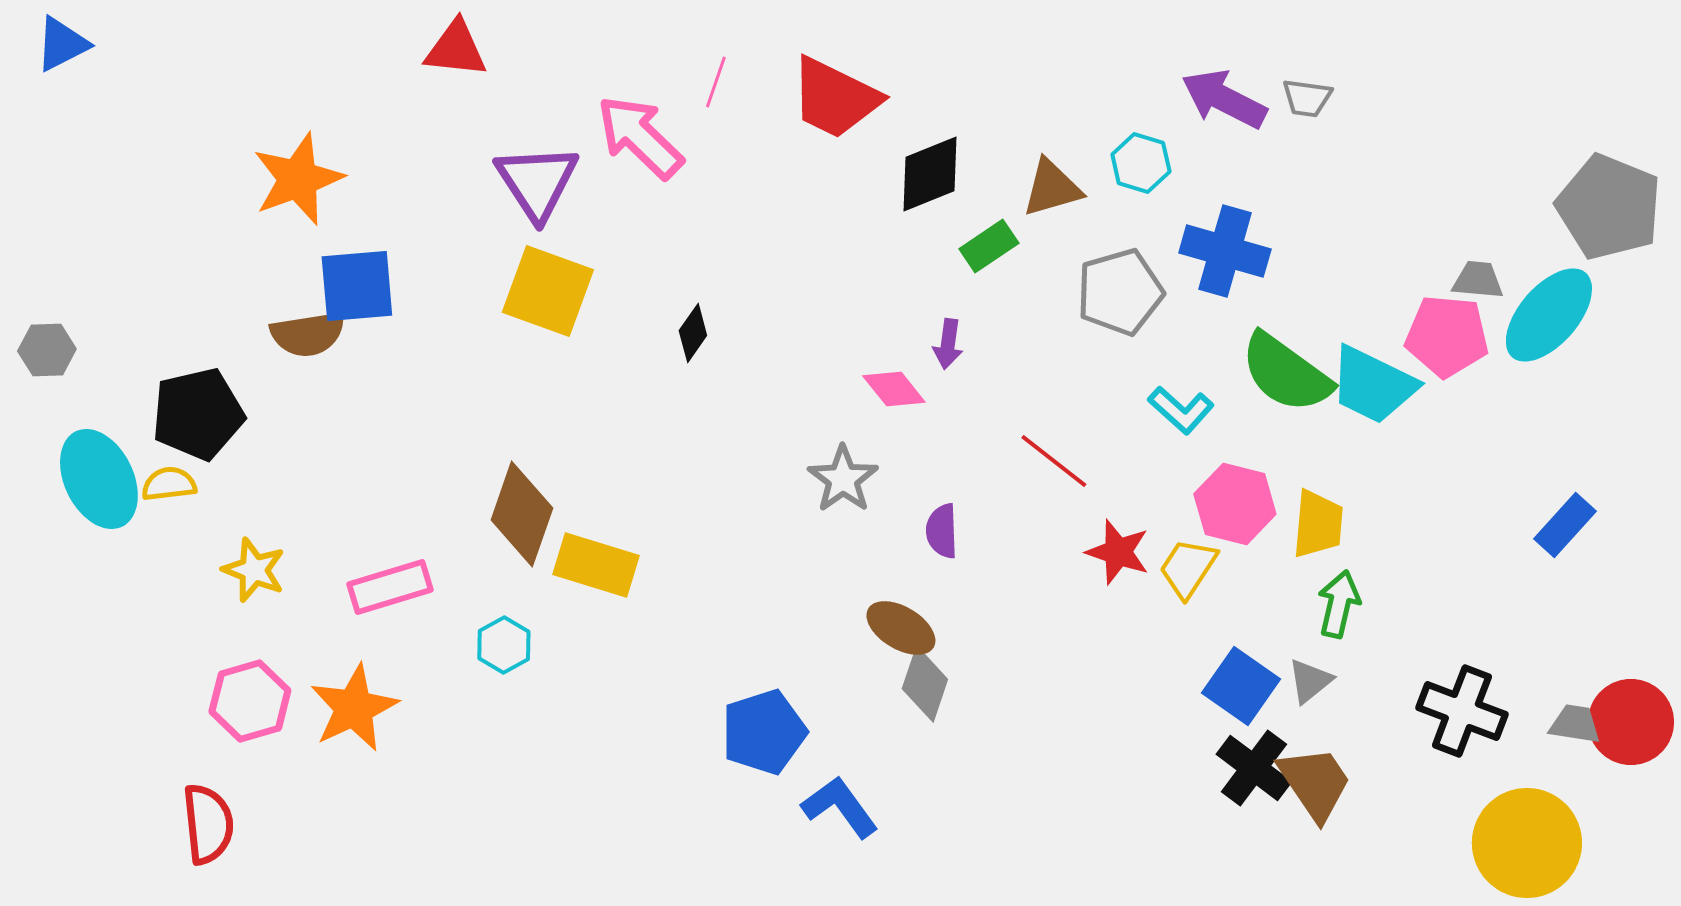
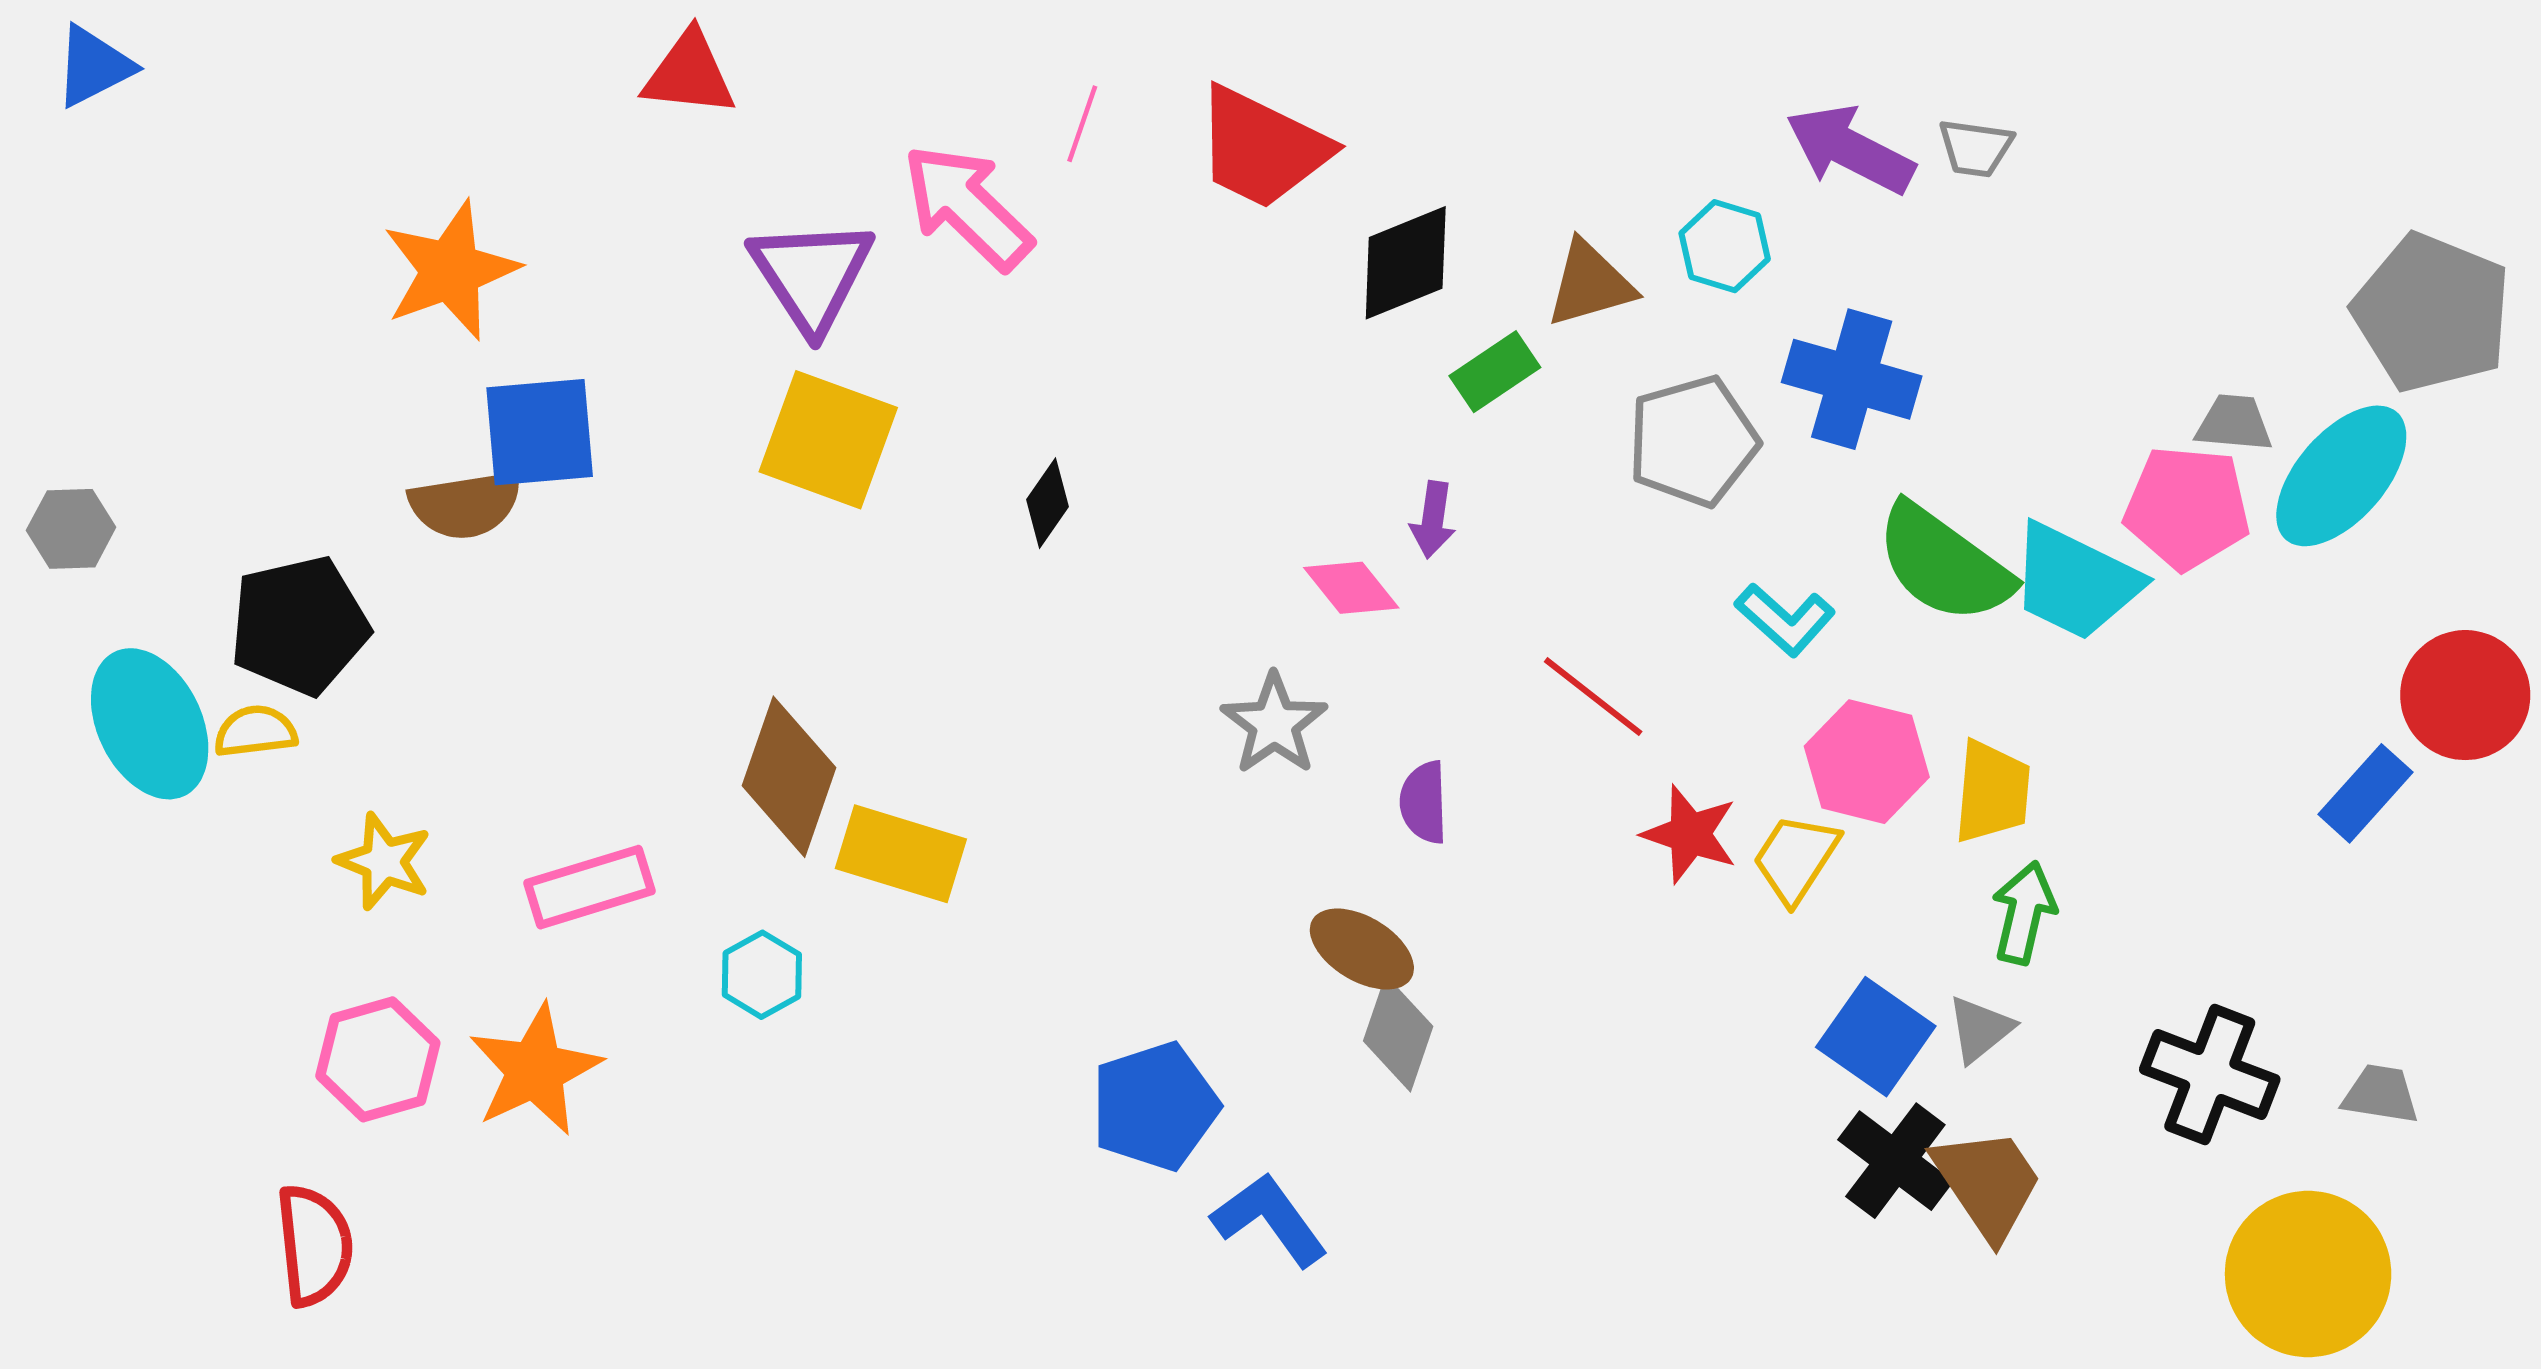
red circle: (1631, 722) -> (2465, 695), moved

